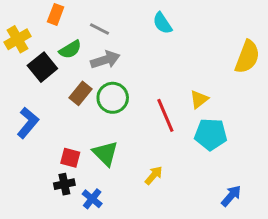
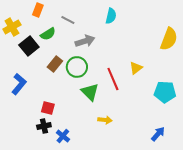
cyan semicircle: (162, 23) -> (111, 16), turned -133
gray arrow: (105, 60) -> (85, 41), moved
cyan pentagon: (211, 134) -> (165, 92), moved
green triangle: (105, 153) -> (90, 92), moved
yellow arrow: (154, 175) -> (105, 120), turned 56

